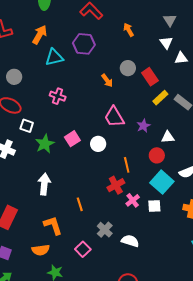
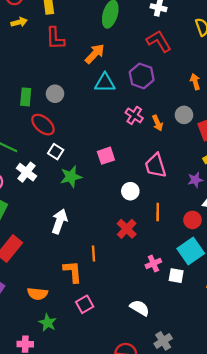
orange arrow: (129, 30) -> (195, 82), moved
pink cross: (58, 96) -> (134, 115), moved
purple star: (143, 126) -> (195, 180), moved
pink square: (72, 139) -> (106, 156), moved
orange line: (127, 165) -> (158, 212), moved
red cross: (116, 185) -> (127, 229), moved, turned -30
orange L-shape: (53, 225) -> (73, 272), moved
gray cross: (105, 230) -> (163, 341), moved

